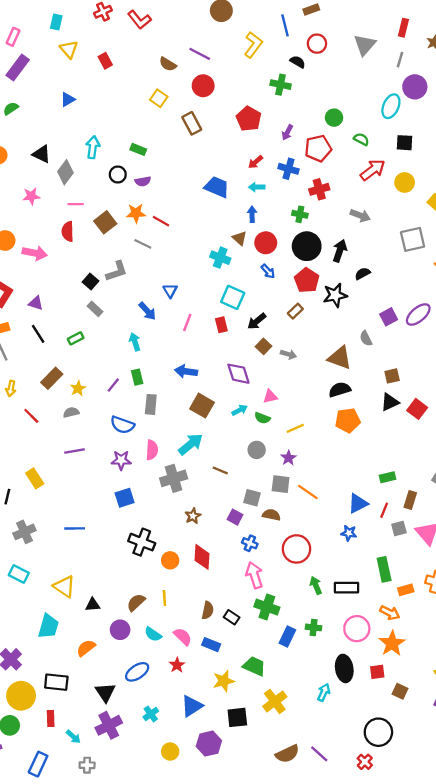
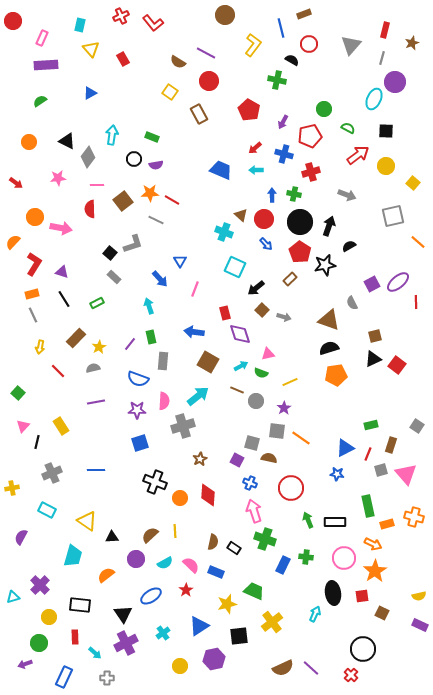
purple rectangle: (18, 68) -> (46, 65), turned 50
blue arrow: (252, 214) -> (272, 195), moved
red rectangle: (221, 325) -> (225, 313), moved
brown line: (220, 470) -> (237, 390), moved
cyan semicircle: (153, 634) -> (165, 563), turned -63
yellow circle: (21, 696) -> (49, 617), size x0.6

